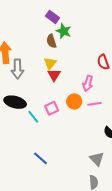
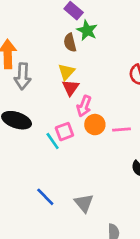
pink arrow: (88, 83) -> (84, 106), moved
cyan line: (33, 117) -> (53, 141), moved
gray triangle: (97, 159) -> (84, 203), moved

